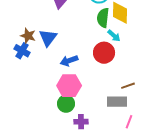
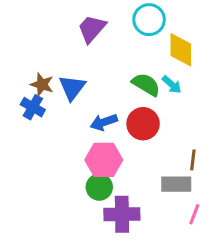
green semicircle: (103, 18) -> (146, 84), moved, turned 114
red circle: (104, 53) -> (143, 124), moved
brown line: (128, 86) -> (193, 160), turned -64
purple cross: (81, 122) -> (122, 214), size x1.6

